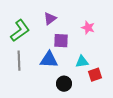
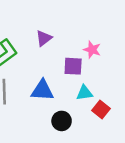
purple square: (61, 41) -> (73, 66), moved
red square: (95, 75) -> (101, 109), turned -32

